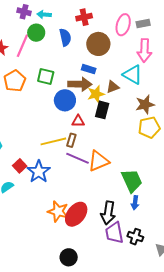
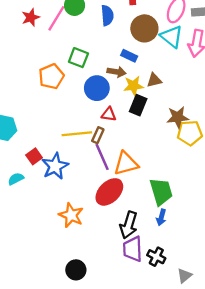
cyan triangle: (133, 75) -> (172, 37), moved
orange pentagon: (15, 81) -> (51, 76), moved
brown arrow: (80, 84) -> (117, 72), size x0.7
brown star: (145, 104) -> (178, 117), moved
purple line: (78, 158) -> (102, 157), turned 35
red ellipse: (76, 214) -> (109, 192), moved

